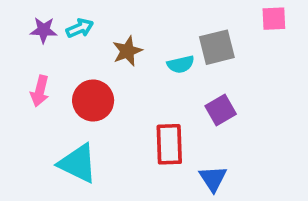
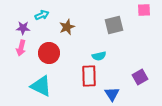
purple star: (44, 30) -> (23, 28), moved
cyan semicircle: (181, 64) -> (99, 56), moved
purple square: (221, 110) -> (140, 77), moved

